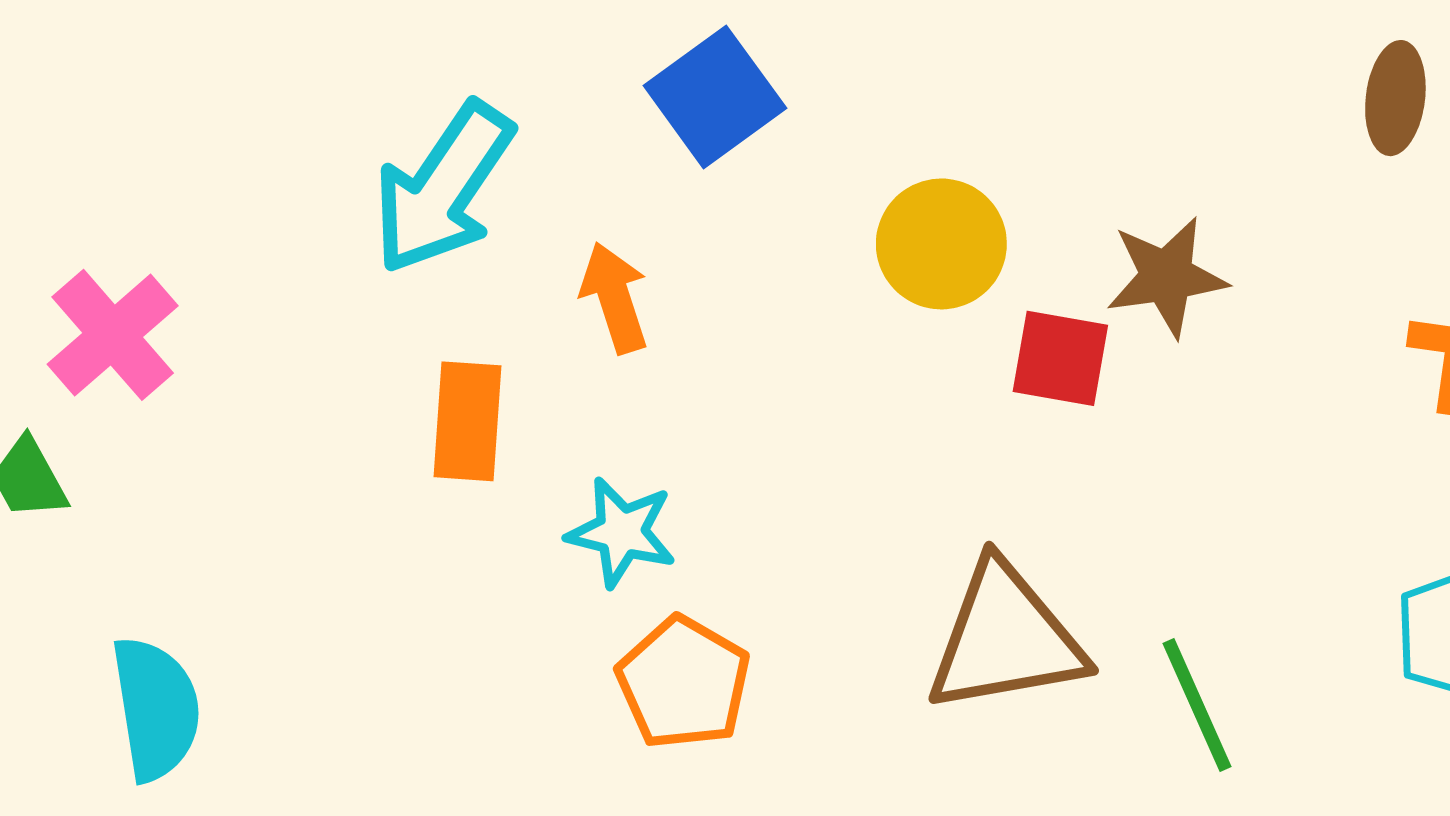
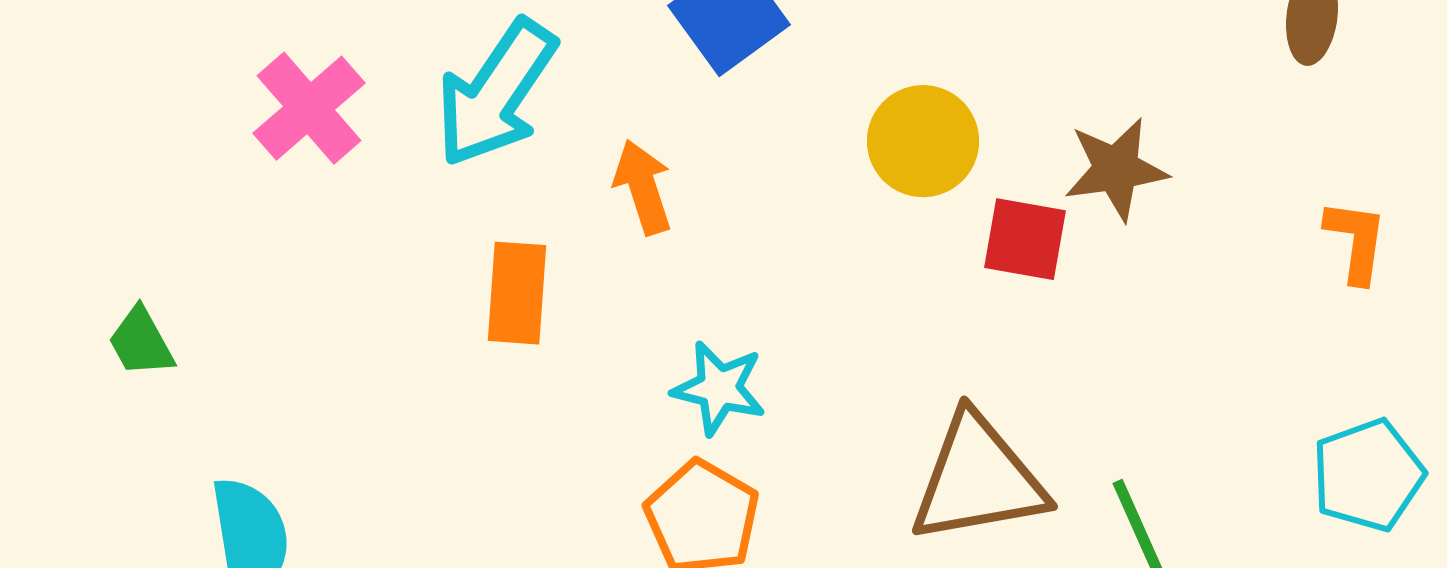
pink cross: (113, 335) -> (309, 108), moved
cyan star: (622, 532) -> (719, 388), moved

